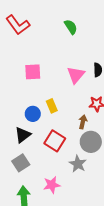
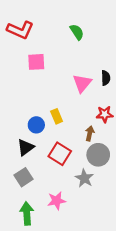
red L-shape: (18, 25) -> (20, 30), turned -30
pink square: (33, 72) -> (36, 62), moved

